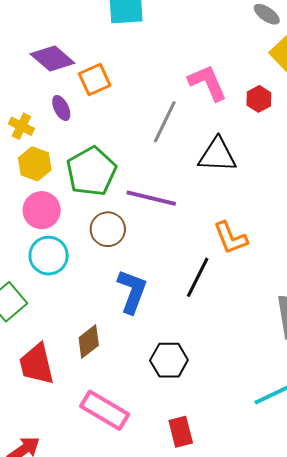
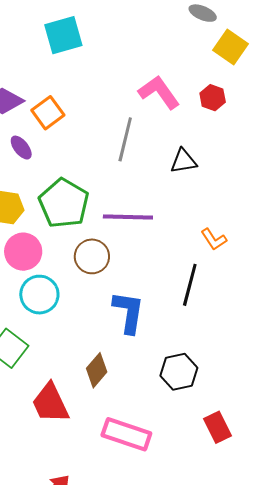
black triangle: (217, 155) -> (184, 161), size x0.7
orange L-shape: (231, 238) -> (214, 239), size x0.7
red rectangle: (181, 432) -> (217, 427), moved

